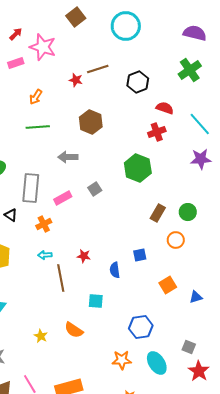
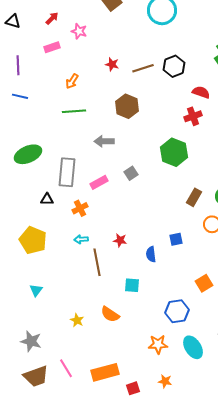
pink star: (43, 47) -> (79, 31), size x0.6
brown line: (98, 69) -> (143, 68), moved
black triangle: (11, 215) -> (47, 199), turned -32
orange square: (168, 285) -> (204, 283), moved

